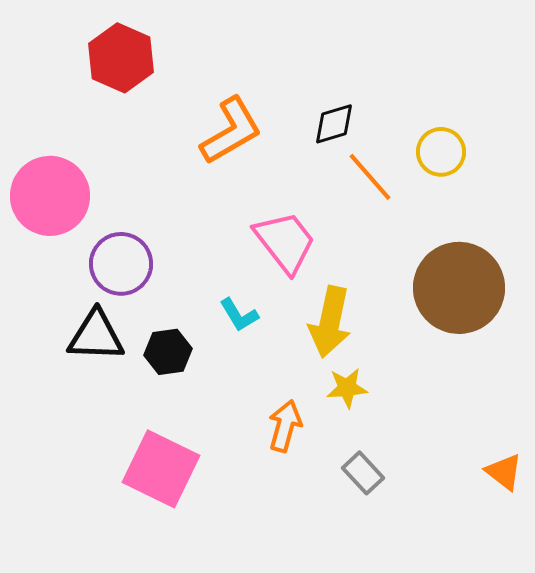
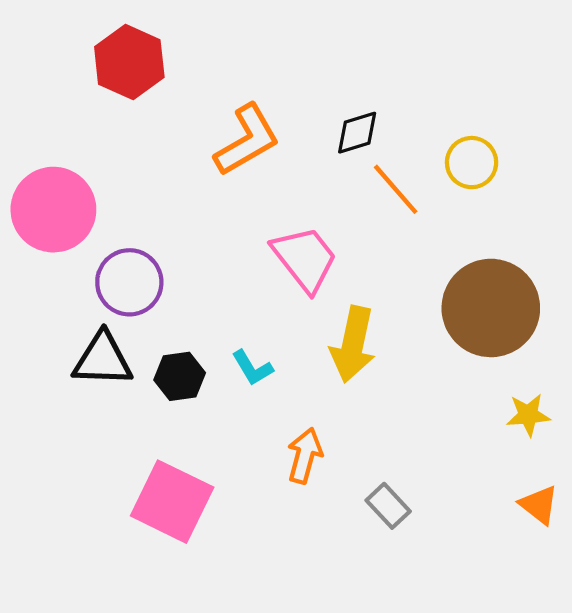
cyan L-shape: (239, 315) -> (252, 368), moved
yellow star: (347, 388) -> (528, 415), moved

